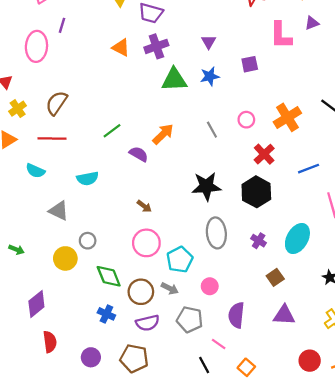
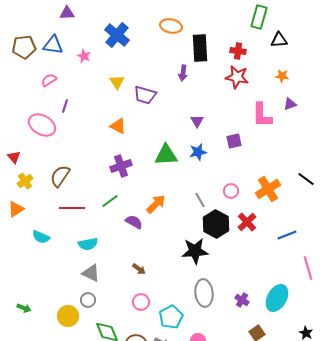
pink ellipse: (36, 46) -> (42, 125), turned -64
purple cross: (156, 46) -> (121, 166), moved
red line: (52, 139) -> (72, 208), moved
black hexagon: (256, 192) -> (216, 224), moved
gray triangle: (59, 211) -> (91, 273), moved
pink circle: (146, 243) -> (141, 302), size x0.7

